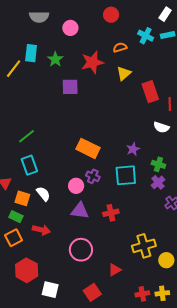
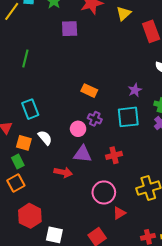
green line: (27, 136) -> (25, 58), moved, turned -36
orange rectangle: (88, 148) -> (89, 91), size x0.7
green rectangle: (16, 217) -> (18, 162), turned 40
red arrow: (41, 230) -> (63, 172), moved
pink circle: (81, 250) -> (104, 192), moved

